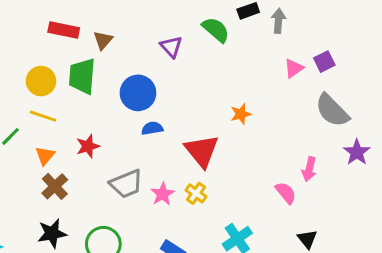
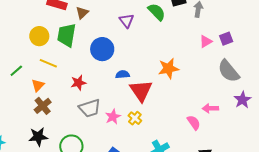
orange star: (241, 114) -> (169, 68), size x1.5
yellow line: (43, 116) -> (48, 63), moved
blue semicircle: (152, 128) -> (123, 74), moved
red star: (88, 146) -> (78, 83), moved
pink arrow: (309, 169) -> (210, 108), turned 70

